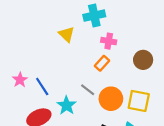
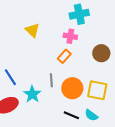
cyan cross: (94, 16) -> (79, 14), moved
gray line: (88, 90) -> (51, 80), turned 48

